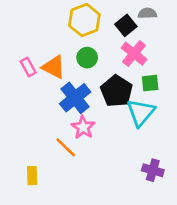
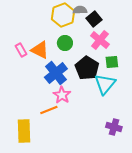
gray semicircle: (147, 13) -> (80, 10), moved
orange line: (66, 147) -> (49, 110), turned -66
yellow rectangle: (32, 176) -> (24, 131), size x1.6

